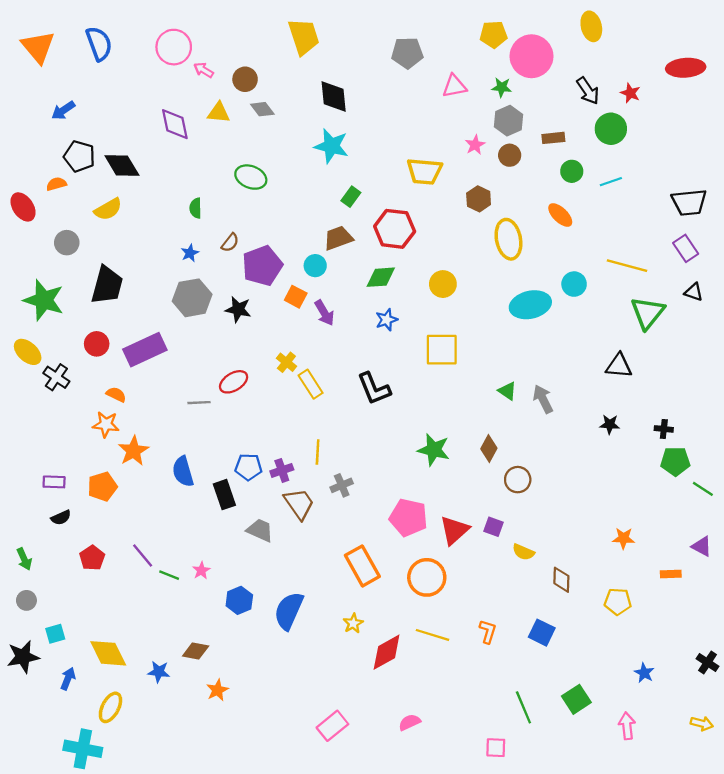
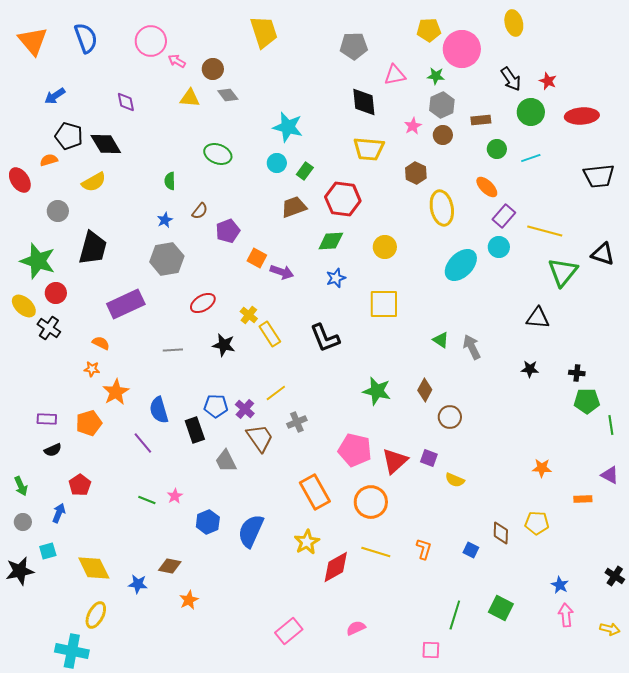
red ellipse: (686, 68) -> (582, 116), moved
black diamond: (334, 97) -> (364, 102), moved
purple diamond: (175, 124) -> (126, 102), moved, size x0.7
purple rectangle: (686, 248) -> (504, 216), moved, turned 75
purple pentagon: (262, 266) -> (228, 231), size x0.7
cyan circle: (315, 266) -> (277, 163), moved
black triangle: (694, 292) -> (603, 254), size x1.4
cyan ellipse: (530, 305) -> (461, 265), turned -32
black star: (238, 309) -> (224, 345), moved
purple arrow: (324, 313) -> (282, 272), turned -40
red circle: (97, 344) -> (56, 293), moved
red ellipse: (234, 382) -> (203, 303), moved
orange star: (106, 424) -> (92, 369), size x0.7
yellow line: (318, 452) -> (276, 393), turned 50
purple cross: (282, 470) -> (245, 409), turned -30
green line: (703, 489) -> (611, 425), turned 48
gray trapezoid: (260, 530) -> (226, 461), turned -140
purple line: (143, 556) -> (143, 443), moved
brown diamond: (561, 580) -> (501, 533), moved
yellow star: (353, 623) -> (307, 542), size x1.4
blue square: (542, 633) -> (471, 550), size x0.7
blue arrow: (68, 679) -> (59, 513), moved
green square: (576, 699) -> (501, 608), turned -30
green line: (523, 707) -> (455, 615), turned 40
pink arrow: (627, 726) -> (566, 615), moved

